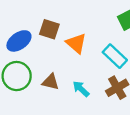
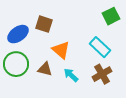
orange triangle: (76, 43) -> (61, 50), moved

